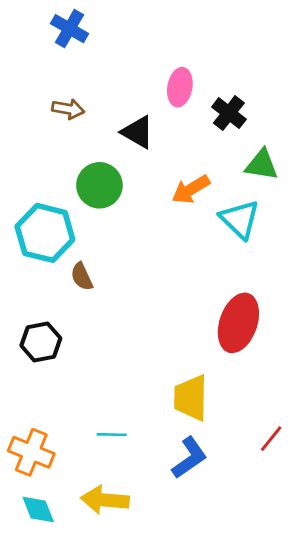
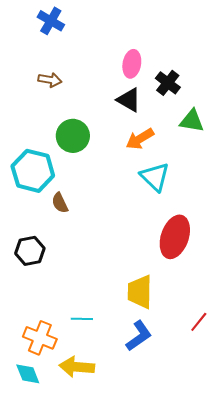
black triangle: (138, 132) -> (129, 100), moved
cyan triangle: (240, 219) -> (155, 177), moved
orange cross: (31, 452) -> (40, 338), moved

